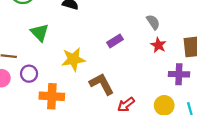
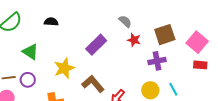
purple rectangle: (115, 41) -> (96, 45), size x1.5
purple circle: (29, 74) -> (28, 80), moved

